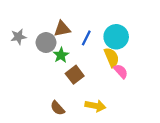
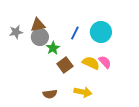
brown triangle: (62, 29) -> (38, 25), moved
yellow semicircle: (112, 57) -> (91, 63), moved, turned -42
brown semicircle: (57, 108) -> (50, 94), turned -56

